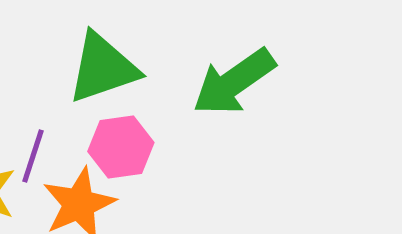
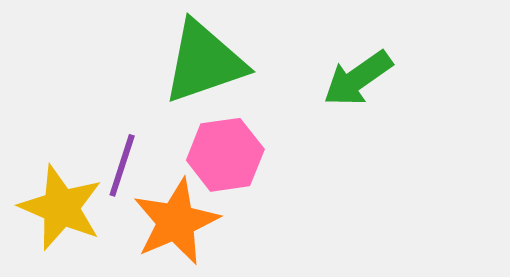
green arrow: (234, 82) -> (358, 79), size x0.7

